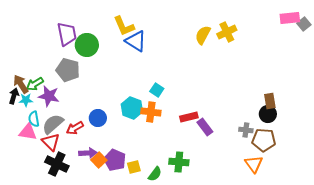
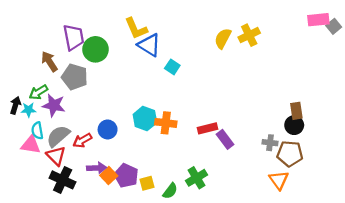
brown arrow: (21, 84) -> (49, 61), moved
cyan square: (157, 90) -> (172, 67), moved
green cross: (179, 162) -> (196, 178), turned -36

